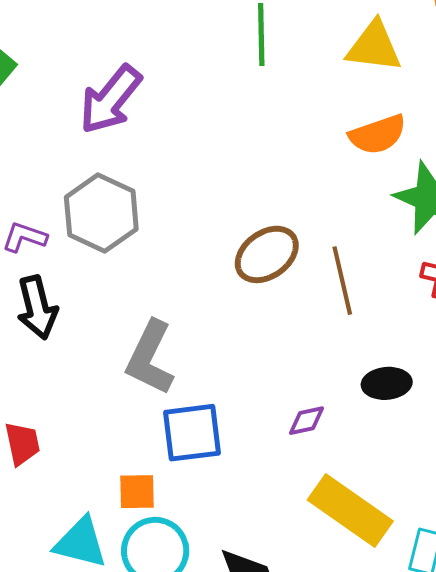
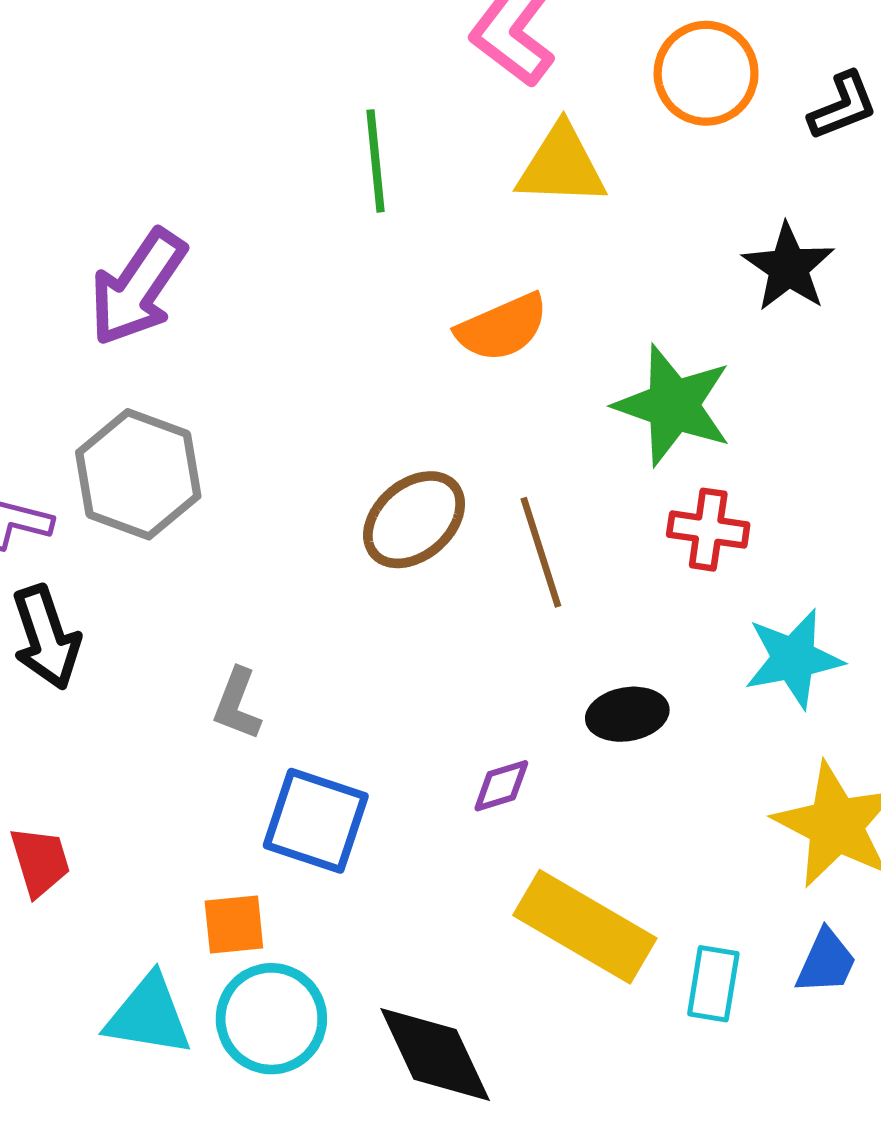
orange semicircle: (378, 135) -> (502, 327), moved
gray L-shape: (150, 358) -> (237, 704), size x0.6
blue square: (192, 433) -> (316, 821), turned 30

